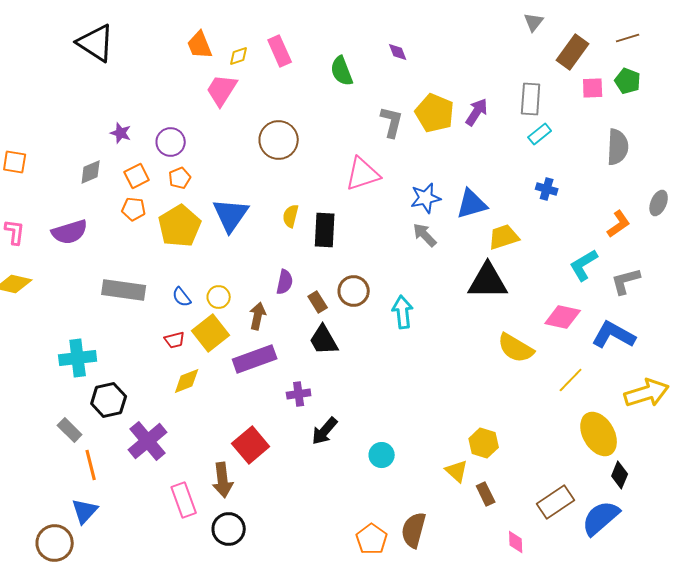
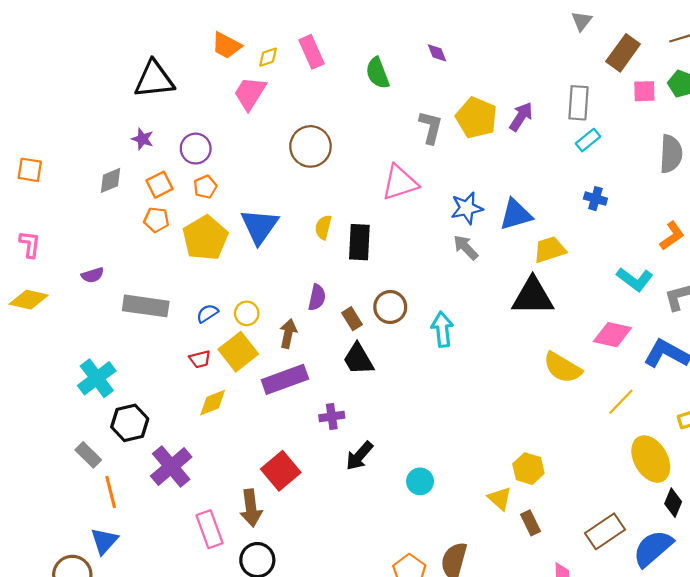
black triangle: (96, 43) -> (154, 79), moved, turned -39
orange trapezoid: (200, 45) -> (226, 45), turned -40
purple semicircle: (70, 232) -> (93, 275), moved, size x0.6
cyan L-shape: (584, 265) -> (635, 279), turned -112
blue semicircle: (182, 297) -> (207, 313), turned 95
cyan cross: (78, 358) -> (97, 378), turned -30

